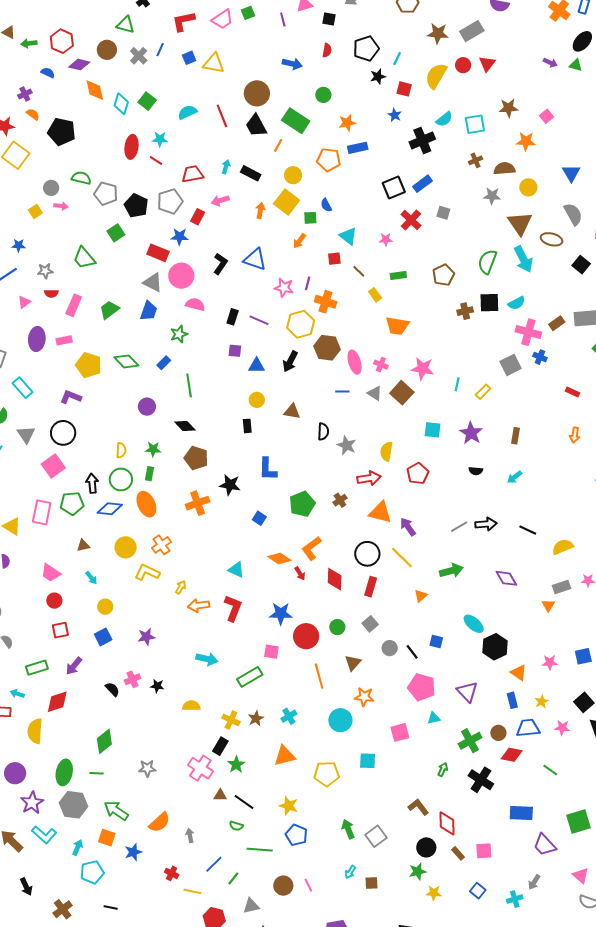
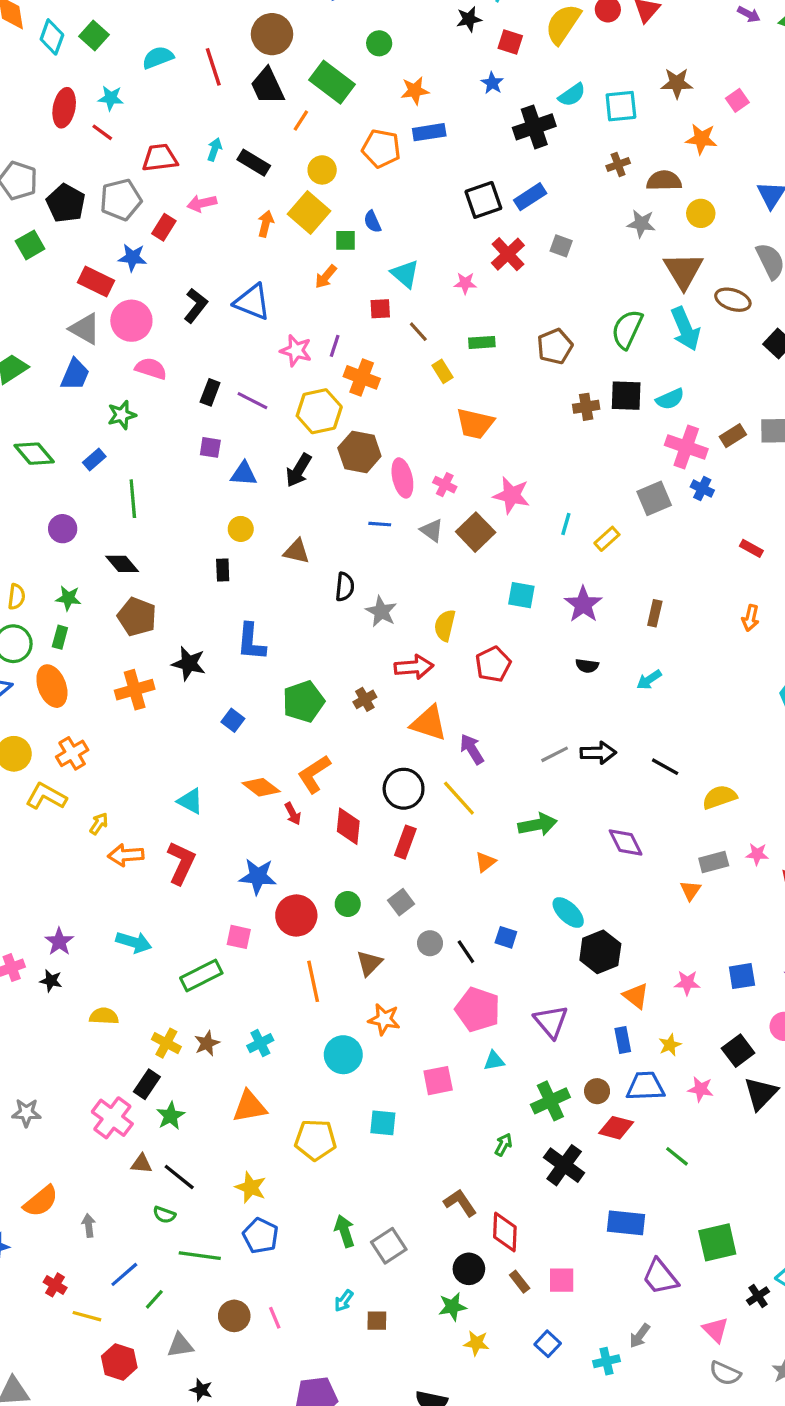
purple star: (146, 637) -> (59, 942), moved, turned -30

